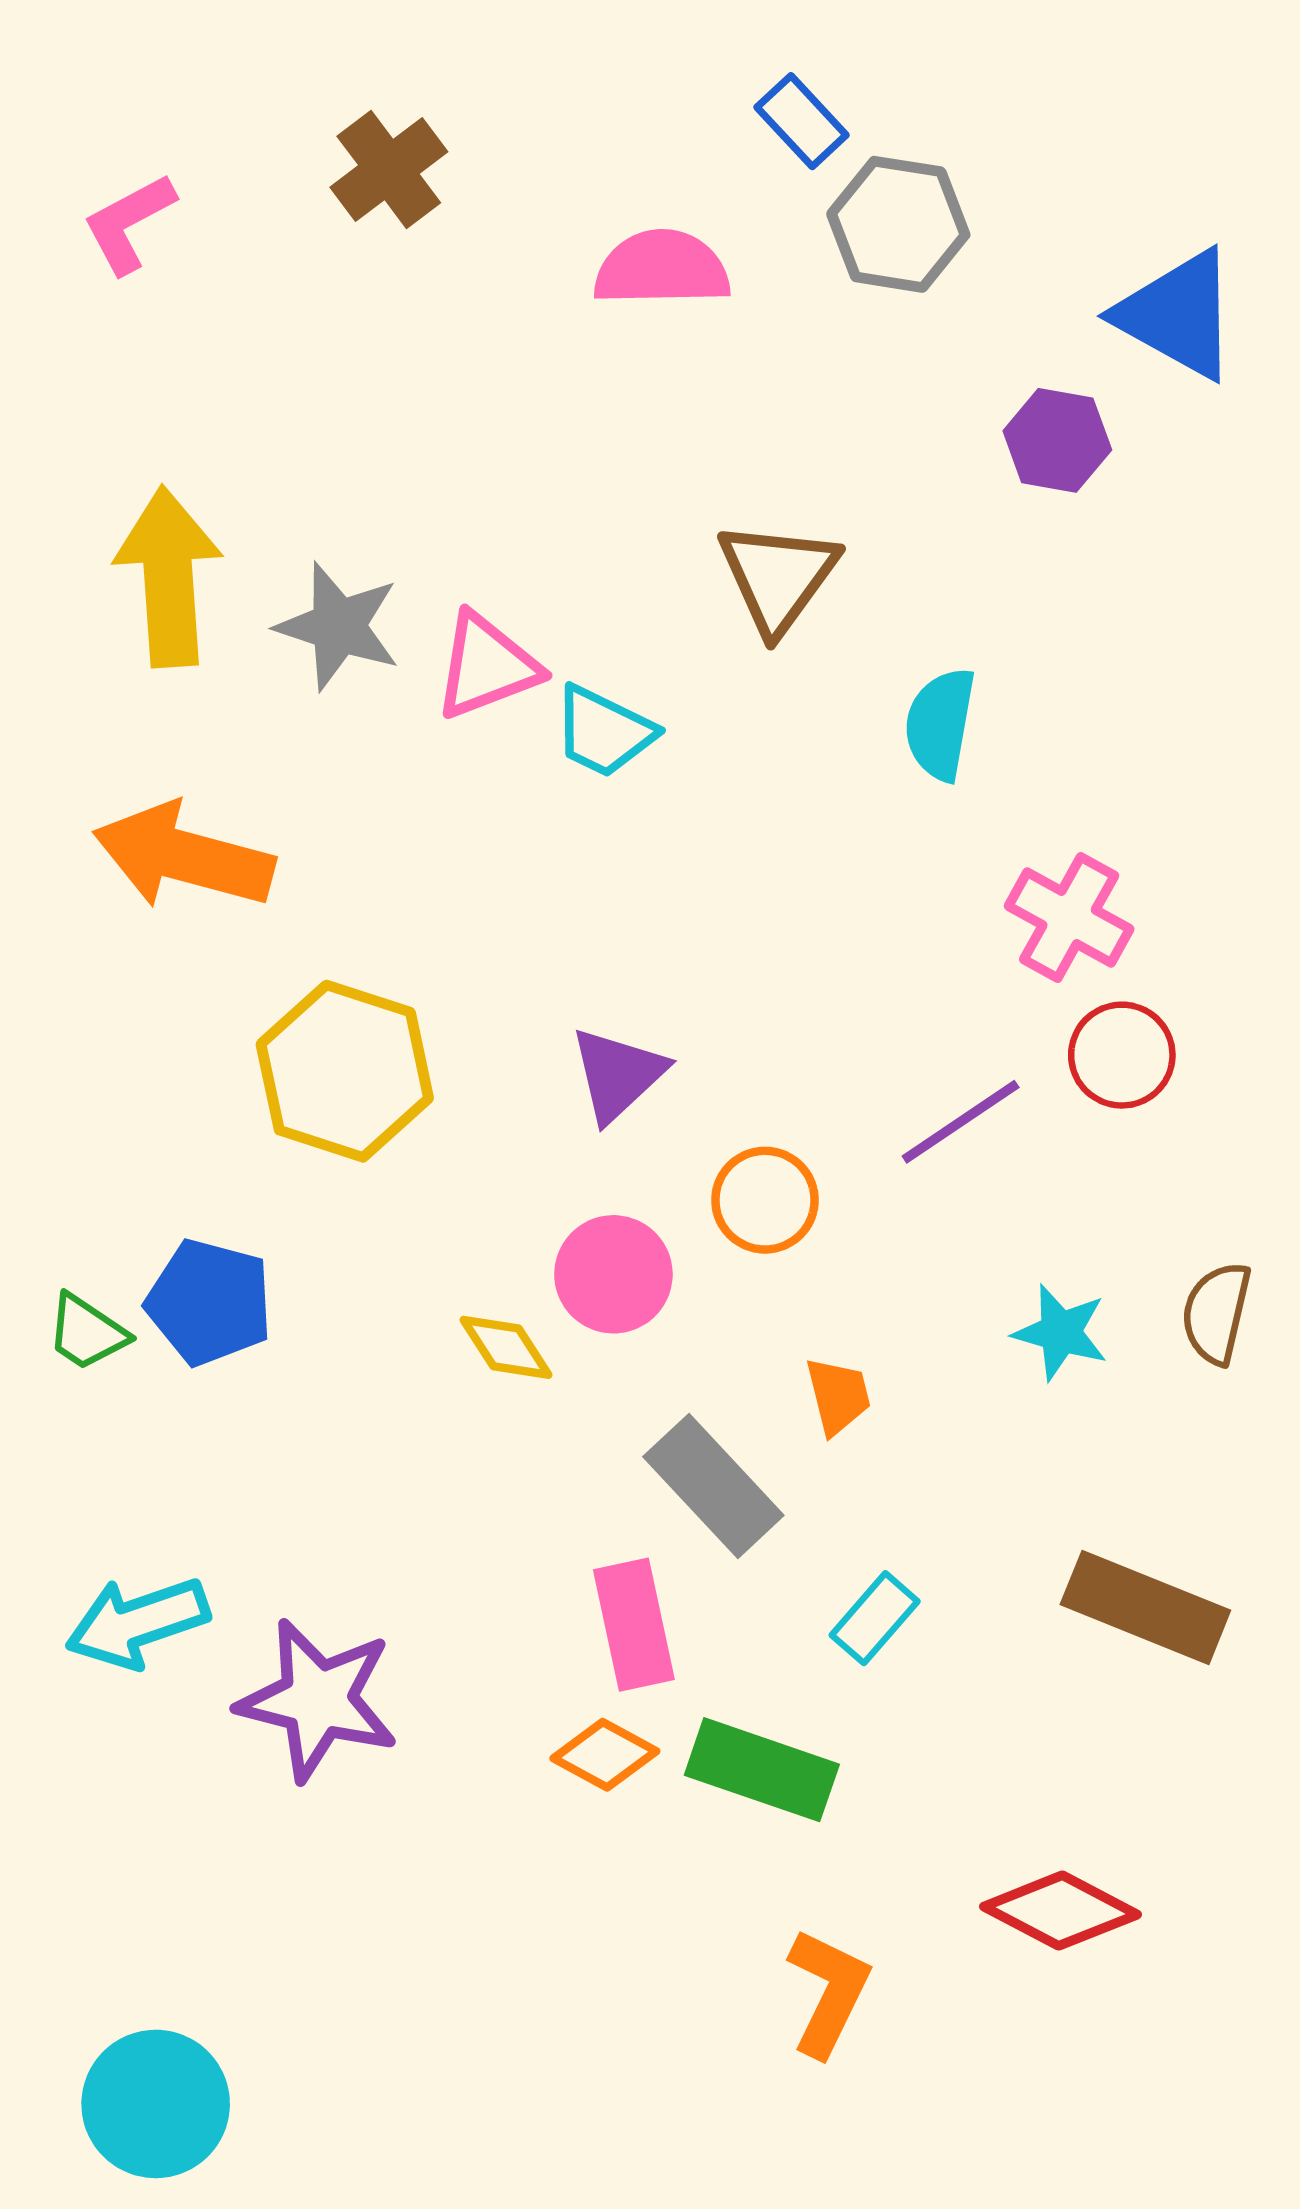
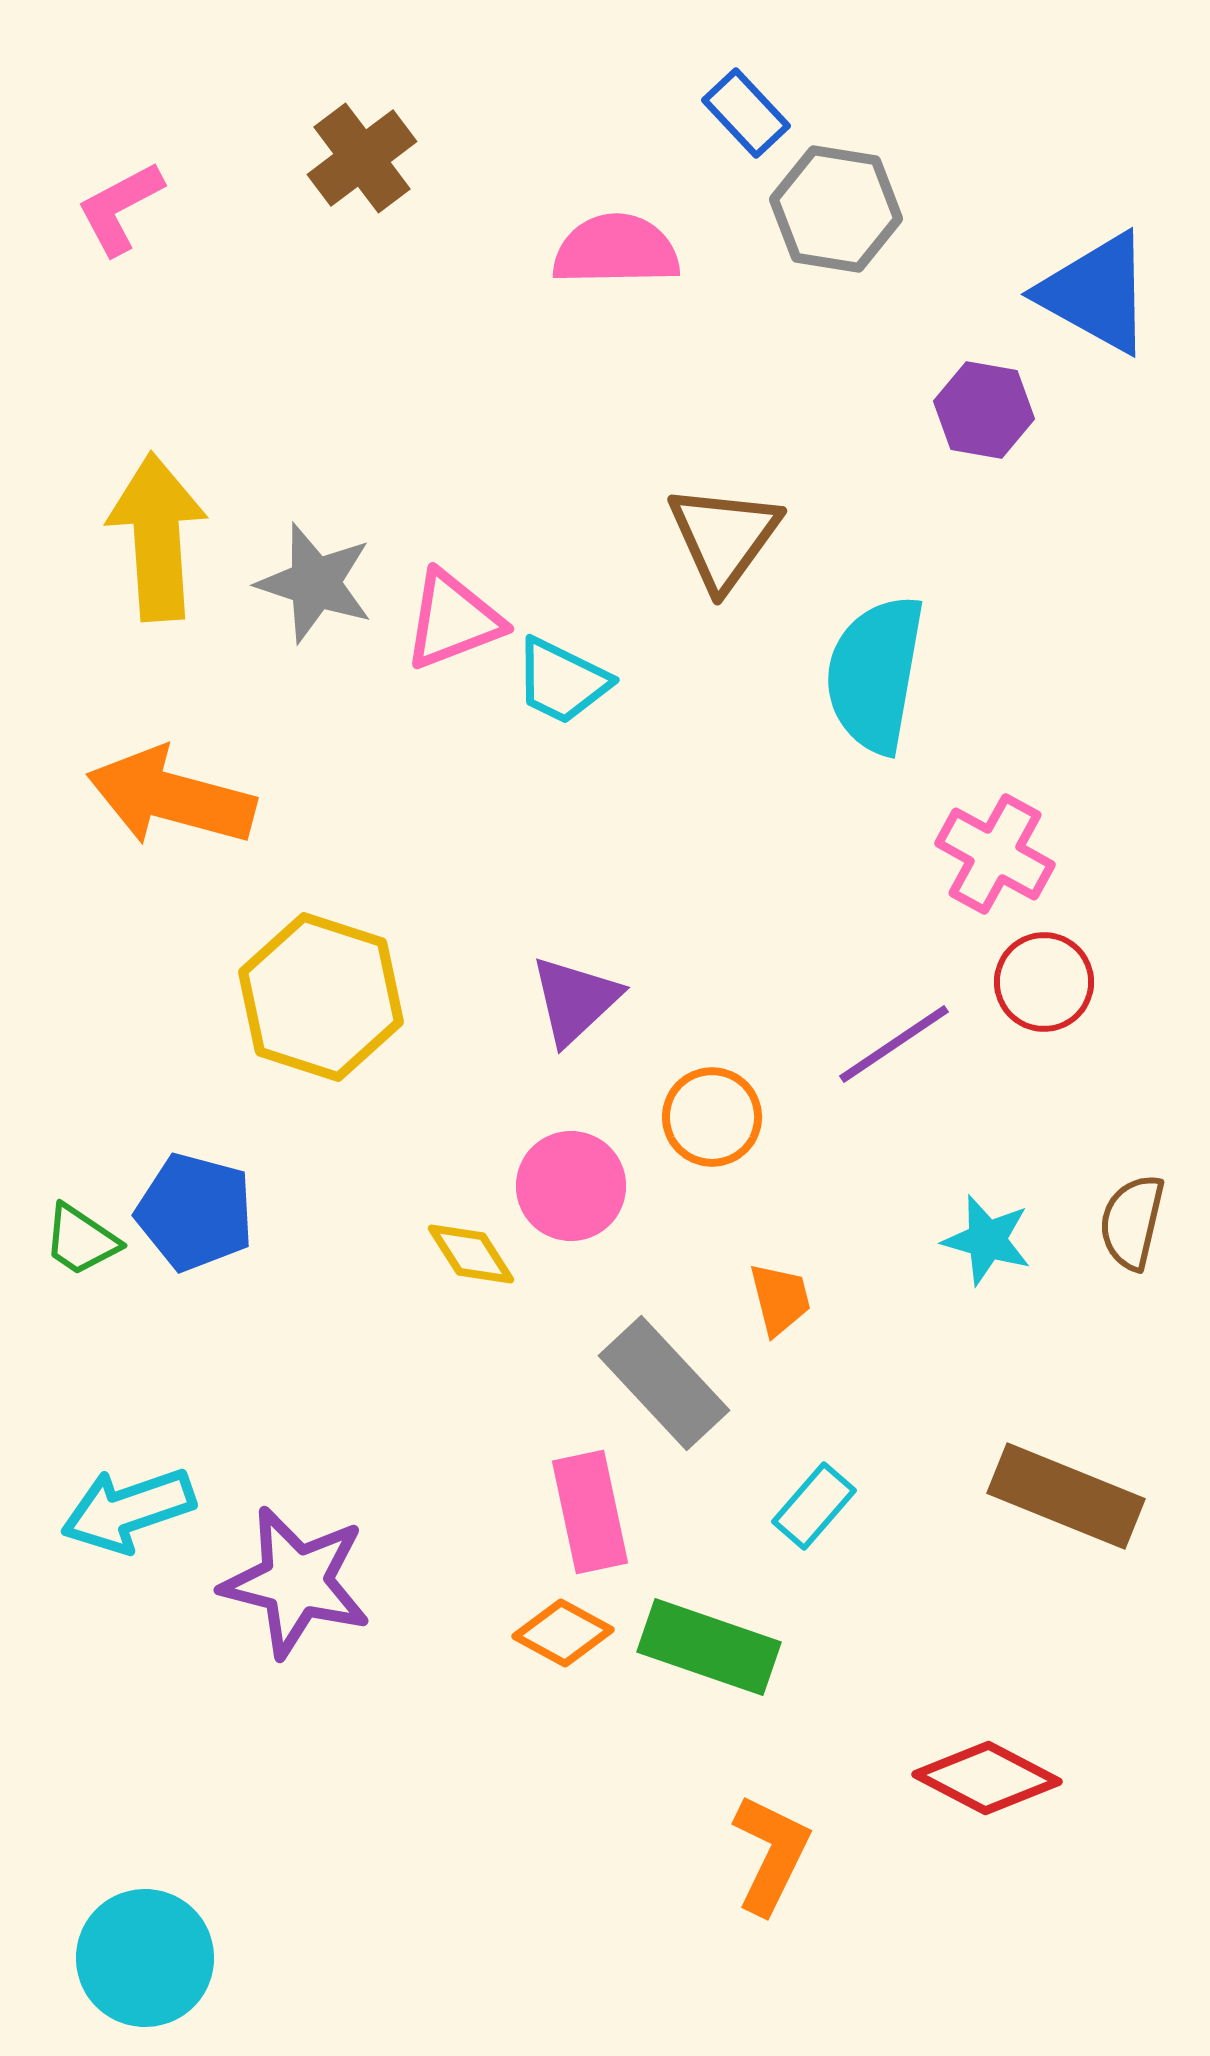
cyan semicircle: (940, 724) -> (875, 674), size x1.5

